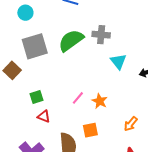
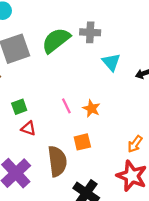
pink line: (78, 98) -> (66, 106), turned -64
orange arrow: (131, 124) -> (135, 144), moved

